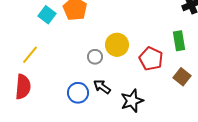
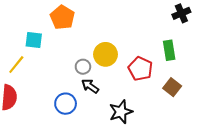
cyan square: (47, 15) -> (34, 40), moved, turned -30
black arrow: (102, 87) -> (90, 86), moved

